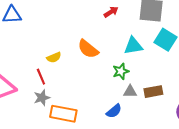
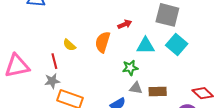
red arrow: (111, 12) -> (125, 24), moved
orange semicircle: (88, 49) -> (103, 42), turned 60
yellow semicircle: (54, 57) -> (69, 45), turned 56

